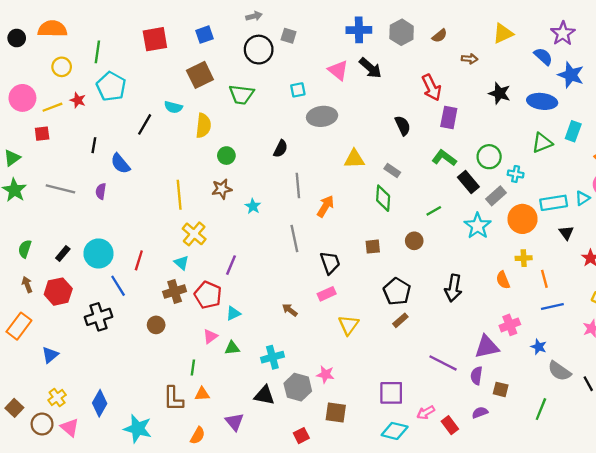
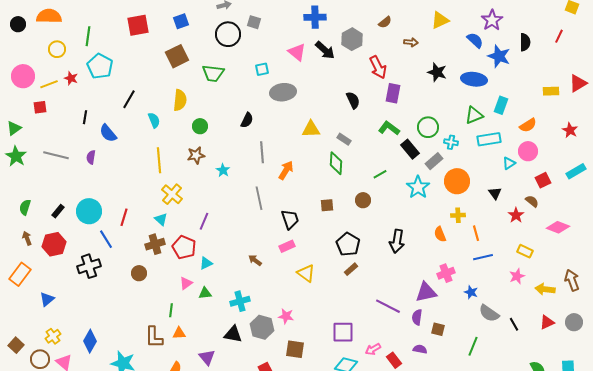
gray hexagon: (402, 32) -> (352, 39), moved
cyan semicircle: (173, 107) -> (154, 120), moved, turned -126
cyan rectangle: (554, 203) -> (489, 139), moved
yellow triangle: (349, 325) -> (306, 273), turned -30
purple semicircle: (480, 412) -> (420, 349), turned 32

